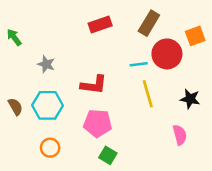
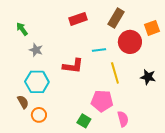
green arrow: (14, 37) -> (22, 29), moved
cyan line: (139, 64) -> (99, 50), moved
brown semicircle: (15, 107) -> (23, 102), moved
pink pentagon: (98, 123) -> (102, 101), moved
pink semicircle: (180, 135) -> (123, 119), moved

